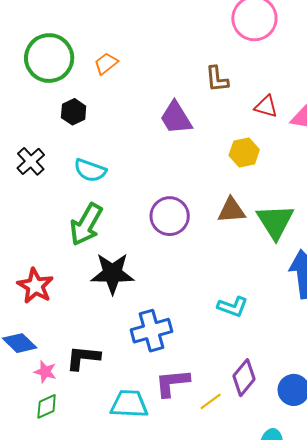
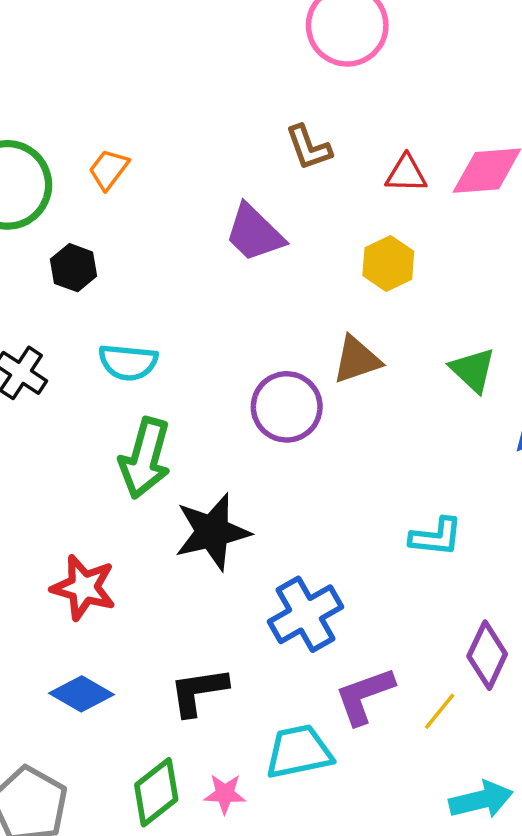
brown triangle: (231, 210) -> (357, 360), moved
green triangle: (275, 222) -> (473, 370), size x0.7
pink star: (45, 372) -> (225, 794), moved
green diamond: (47, 406) -> (156, 792), size x1.4

